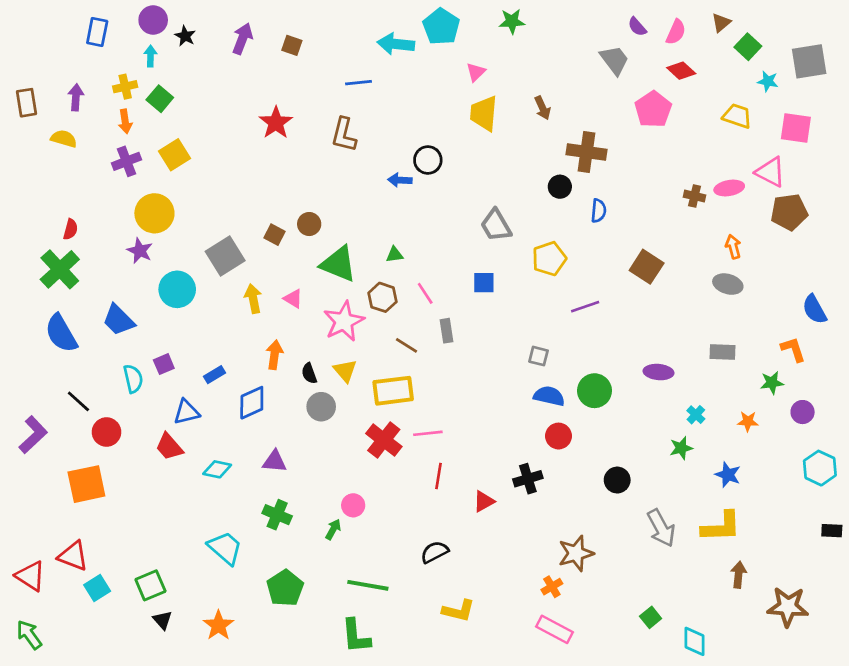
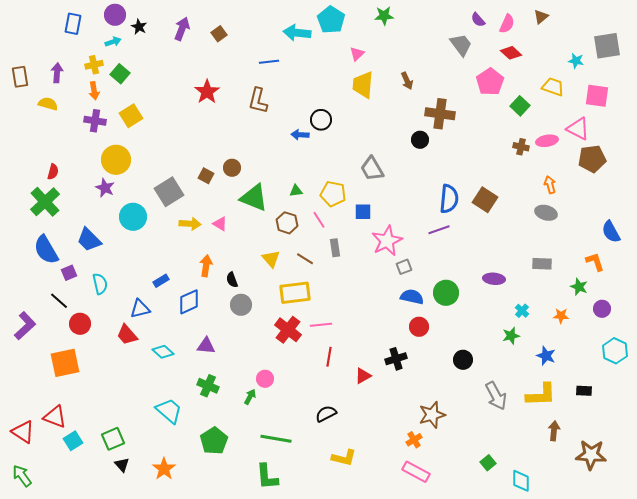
brown square: (292, 45) -> (219, 34), turned 35
green square: (748, 47) -> (520, 106), moved
cyan arrow: (150, 56) -> (113, 42), turned 70
purple cross: (126, 161) -> (95, 121), turned 30
blue semicircle: (599, 211) -> (449, 199), moved, size x1.6
yellow pentagon: (549, 259) -> (333, 194), moved, turned 30
yellow arrow: (253, 299) -> (190, 224), turned 105
pink star: (344, 321) -> (387, 241), moved
gray square: (539, 356) -> (404, 267), turned -35
purple square: (164, 364) -> (69, 273), moved
yellow triangle: (345, 371) -> (271, 259), moved
green star: (772, 383) -> (579, 287), turned 30
cyan diamond: (217, 469) -> (163, 352), turned 30
black rectangle: (832, 531) -> (584, 391), moved

